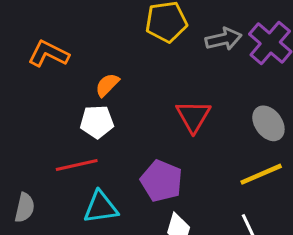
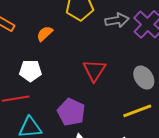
orange semicircle: (107, 85) -> (45, 34), moved

